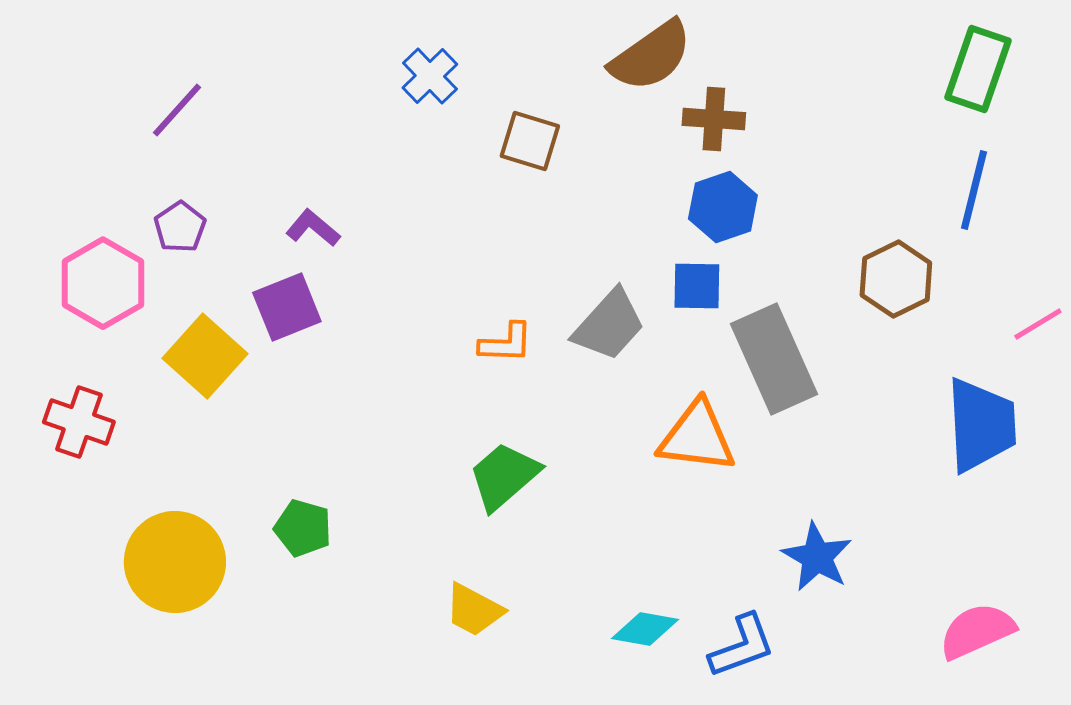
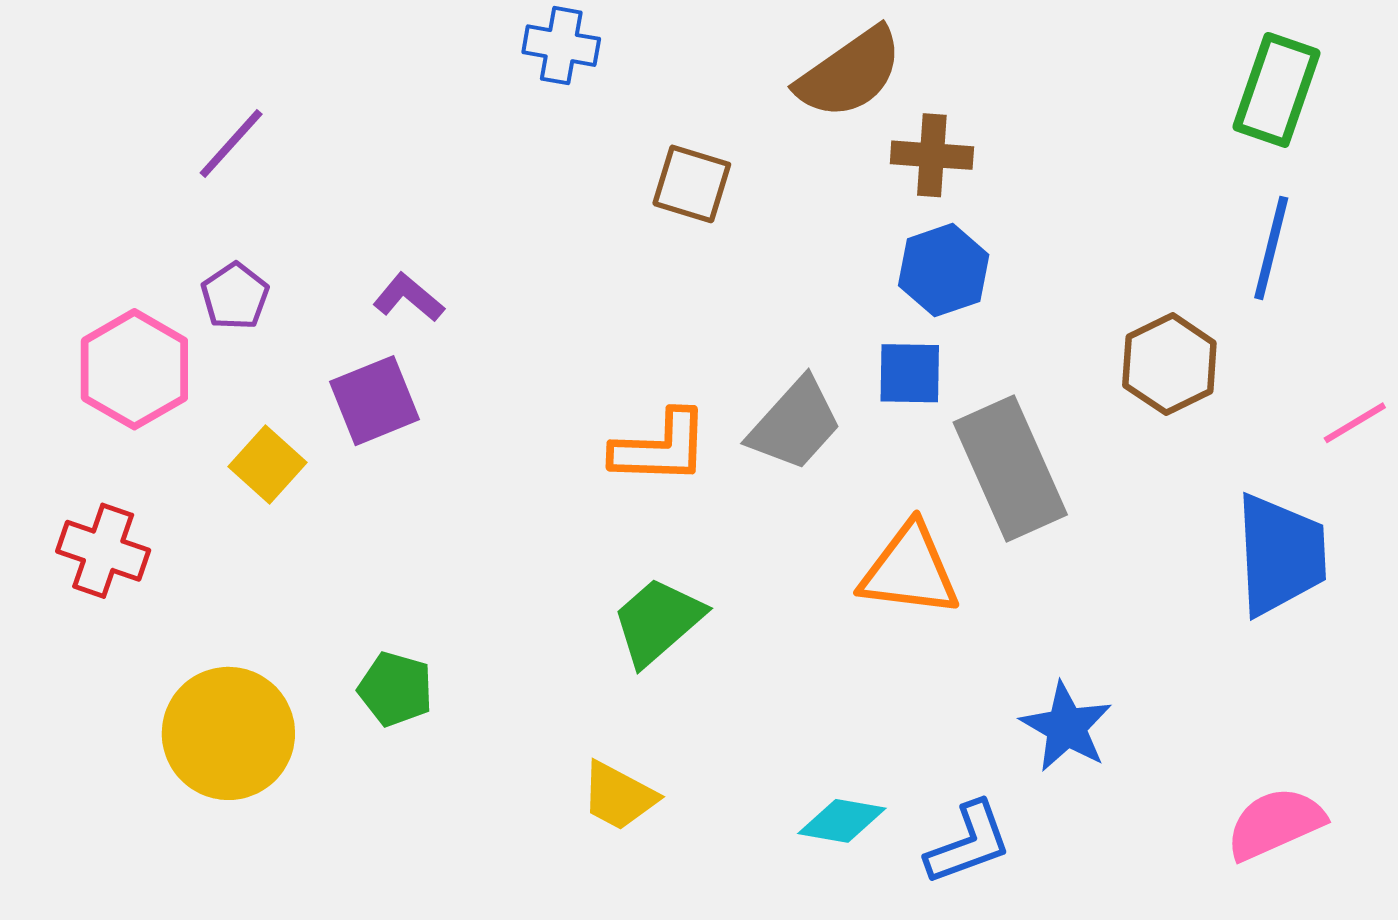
blue cross: (430, 76) -> (561, 46), moved, turned -36
orange L-shape: (506, 343) -> (660, 448), size x1.4
yellow square: (205, 356) -> (268, 465), size x0.7

